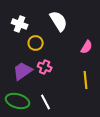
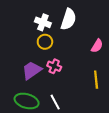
white semicircle: (59, 21) -> (68, 19), turned 50
white cross: (20, 24) -> (43, 22), moved

